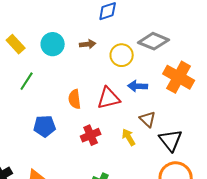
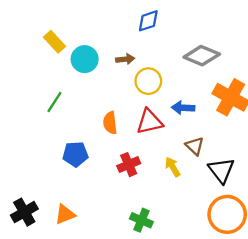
yellow rectangle: (16, 44) -> (54, 42), moved
yellow circle: (122, 55) -> (148, 81), moved

